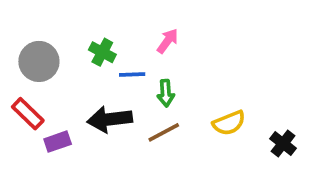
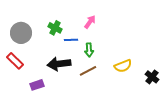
purple rectangle: (58, 142) -> (37, 85), moved

